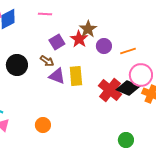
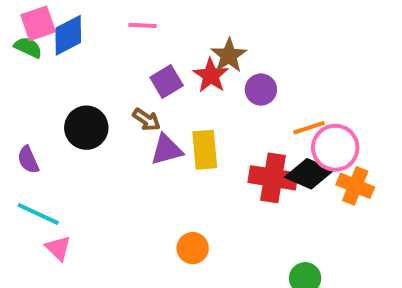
orange line: (128, 51) -> (309, 128), moved
purple triangle: (57, 76) -> (167, 150), turned -36
red cross: (110, 90) -> (273, 178), turned -30
orange circle: (43, 125) -> (193, 248), moved

